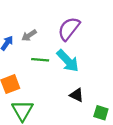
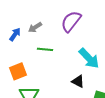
cyan arrow: (68, 61) -> (89, 58), moved

